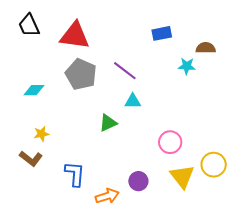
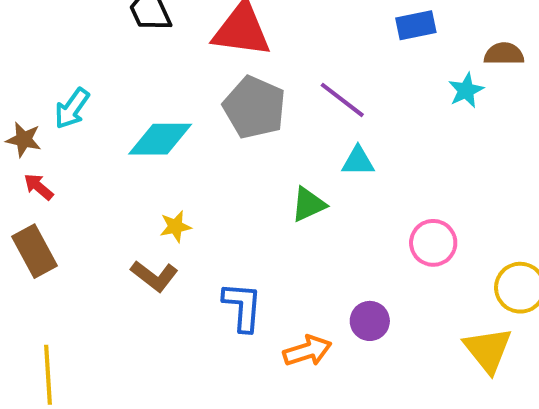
cyan star: (187, 66) -> (466, 90), turned -30
cyan diamond: (34, 90) -> (160, 139), size x1.5
yellow triangle: (182, 177) -> (488, 350), moved

